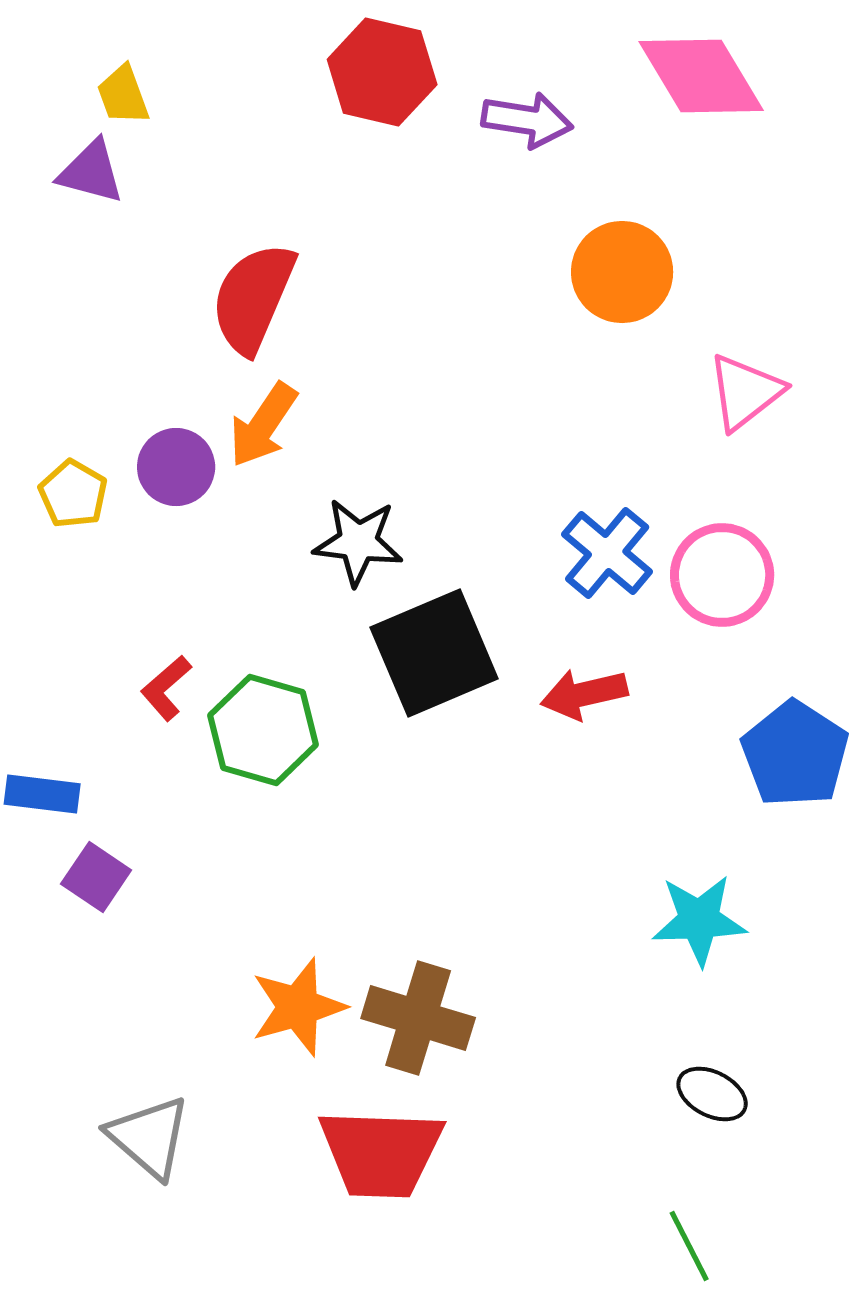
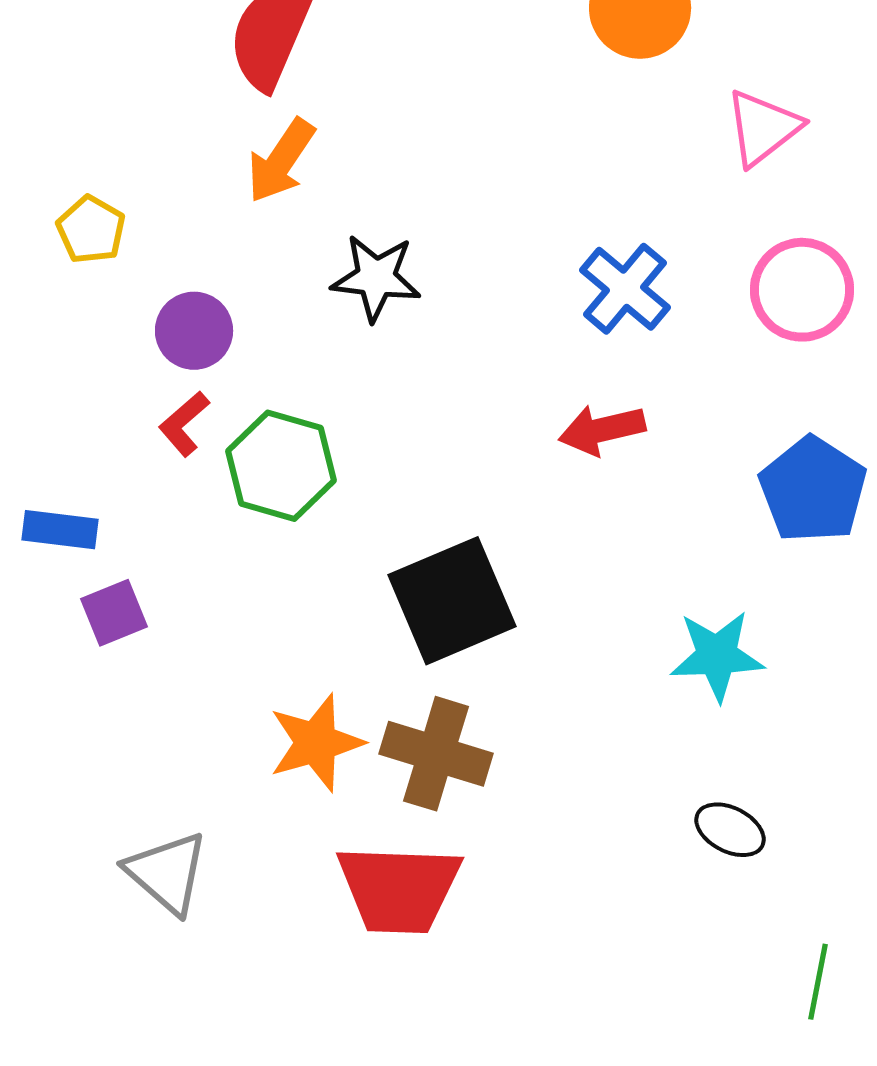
purple circle: (176, 467) -> (194, 331), moved
pink circle: (722, 575) -> (802, 290), moved
black square: (434, 653) -> (452, 601), moved
purple square: (96, 877) -> (114, 613), turned 34
green line: (689, 1246) -> (818, 982), moved, turned 38

